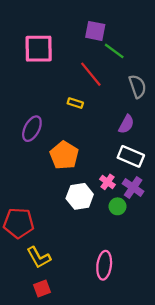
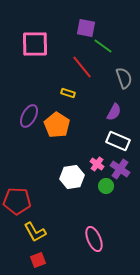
orange pentagon: (64, 155) -> (57, 125), moved
pink ellipse: (104, 265) -> (94, 239), turned -30

